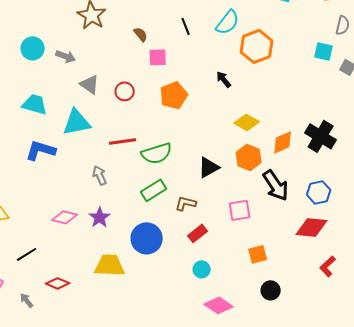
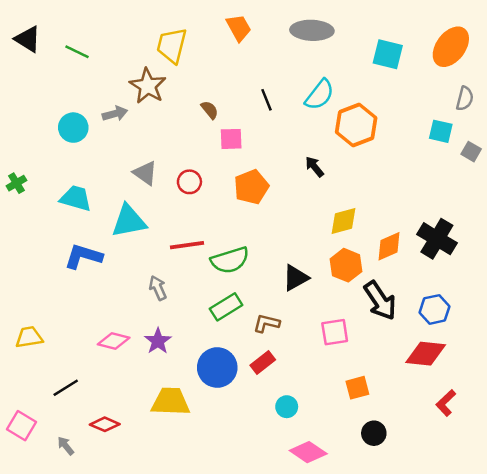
gray arrow: (66, 56) -> (115, 114), moved, turned -36
yellow diamond: (247, 122) -> (344, 221), turned -45
red rectangle: (198, 233) -> (263, 362), moved

